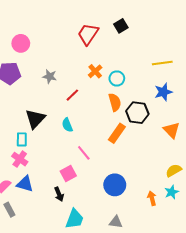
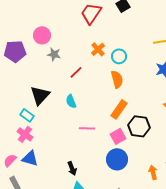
pink circle: (21, 43) -> (42, 35), moved
black hexagon: (137, 113) -> (139, 126), moved
cyan rectangle: (22, 139) -> (27, 115), turned -56
pink line: (84, 153) -> (87, 128), turned -49
pink square: (68, 174) -> (118, 136), moved
black arrow: (59, 194) -> (72, 168), moved

